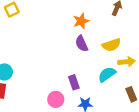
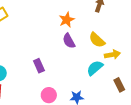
yellow semicircle: (111, 45) -> (97, 40), turned 66
purple rectangle: (74, 82) -> (39, 66), moved

